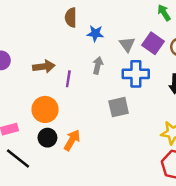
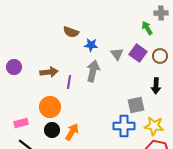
brown semicircle: (71, 18) -> (71, 32), turned -70
gray arrow: (98, 65) -> (93, 71), size x1.5
blue cross: (136, 74) -> (124, 126), moved
gray square: (119, 107) -> (136, 105), moved

